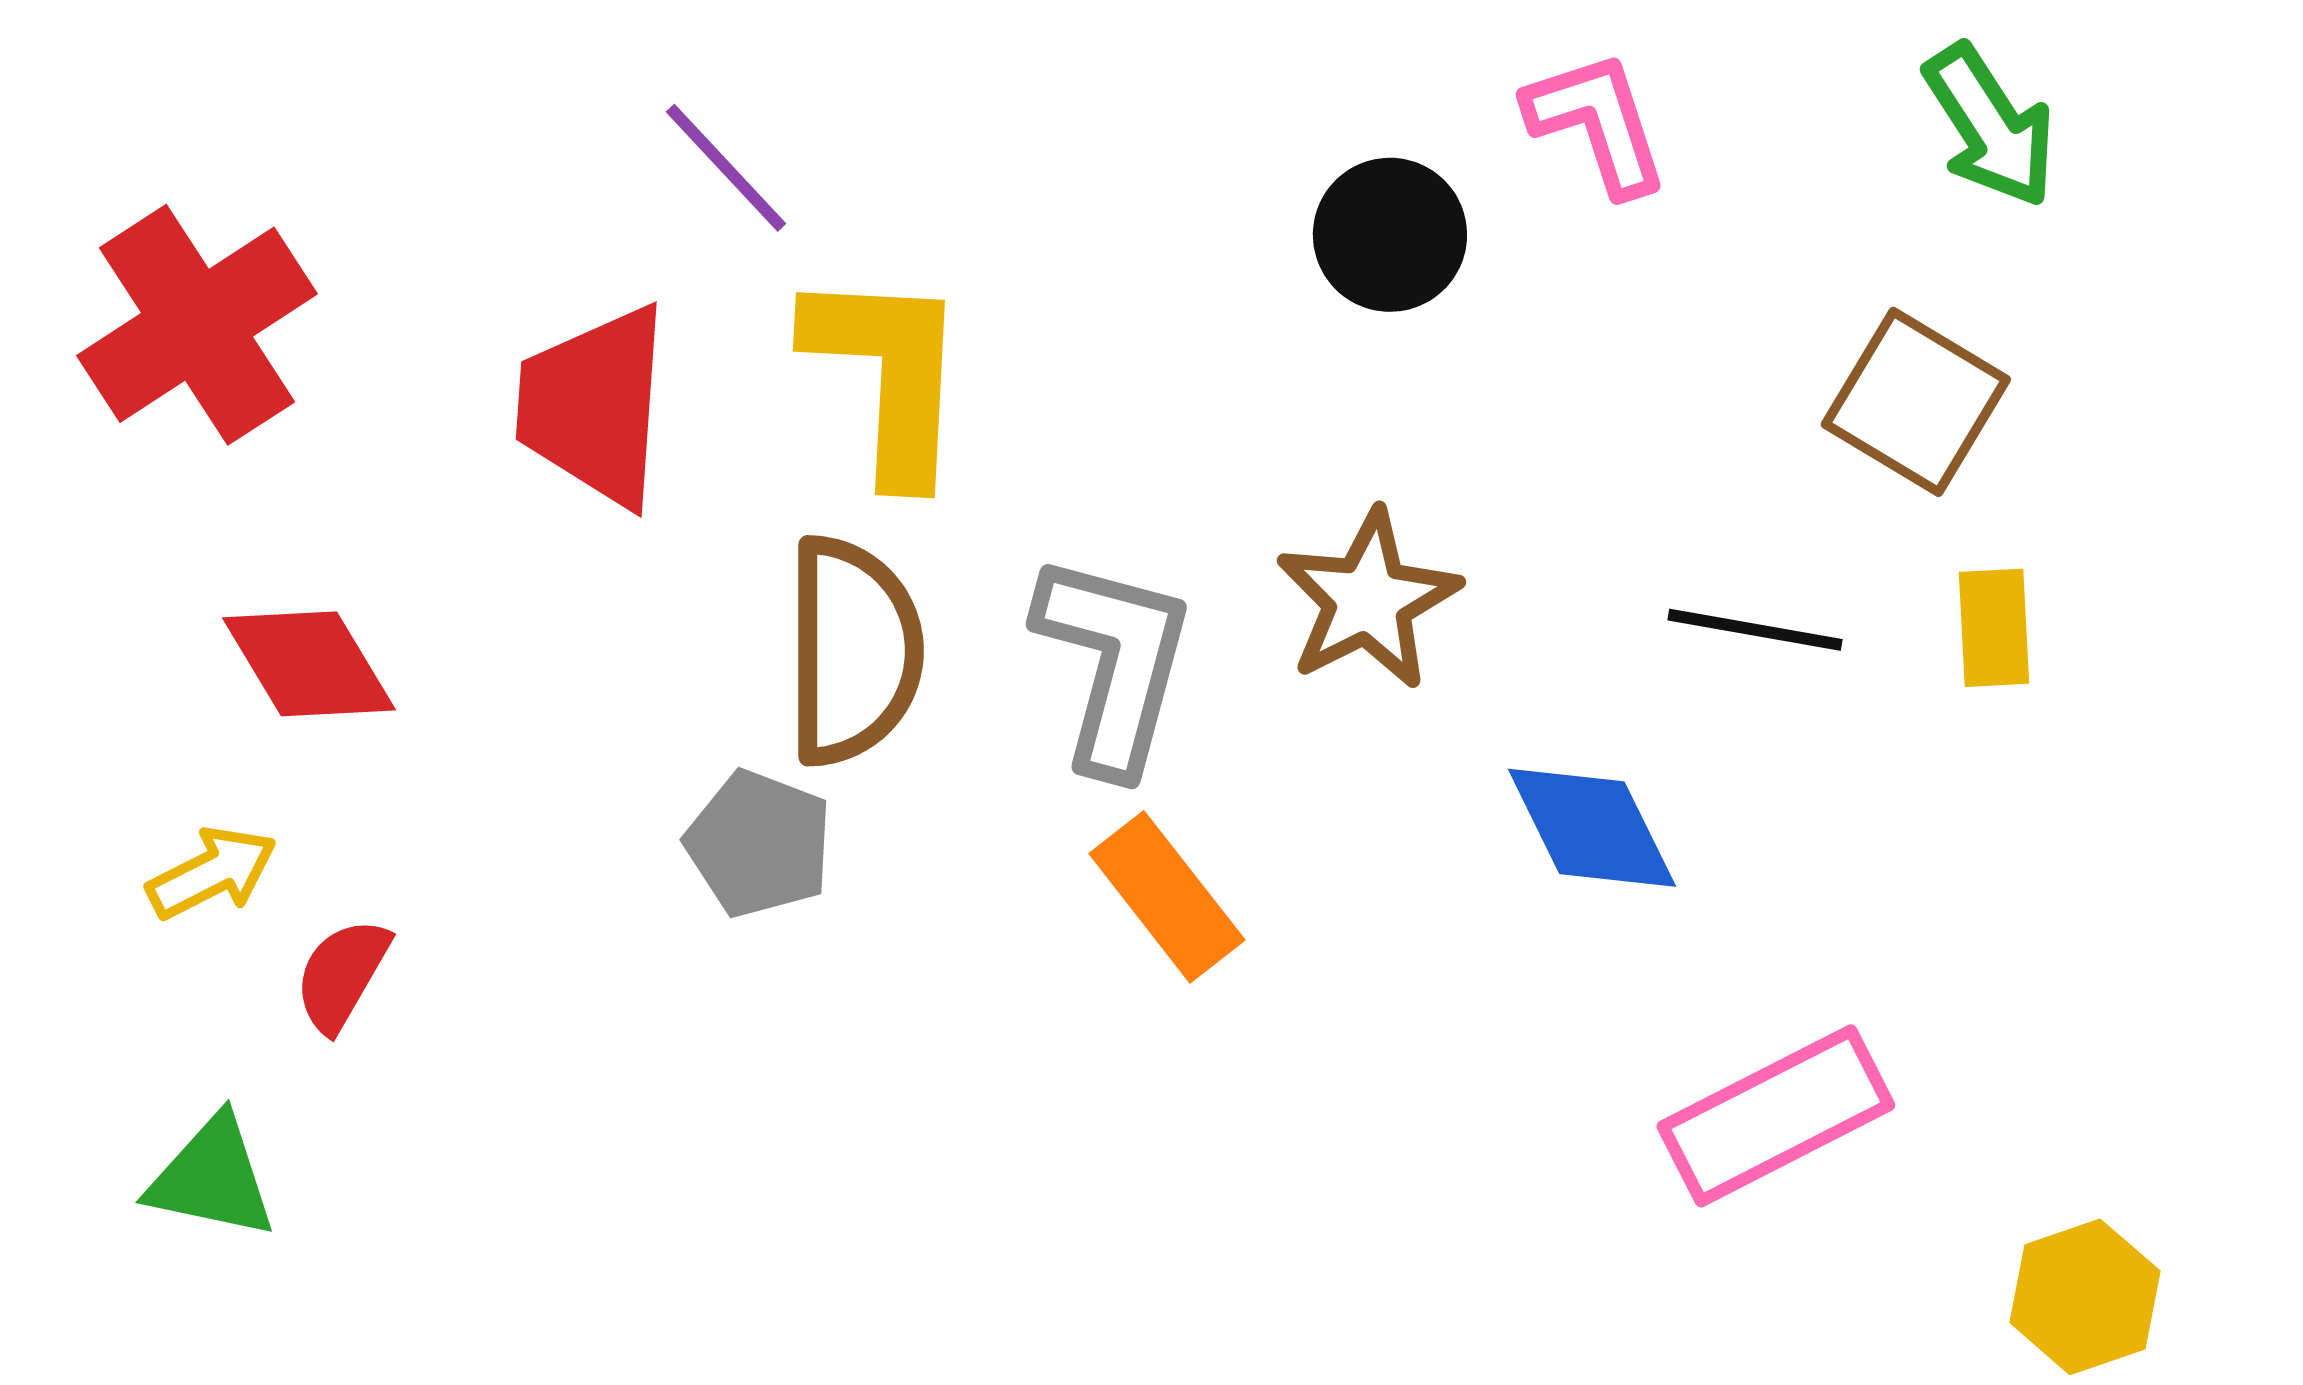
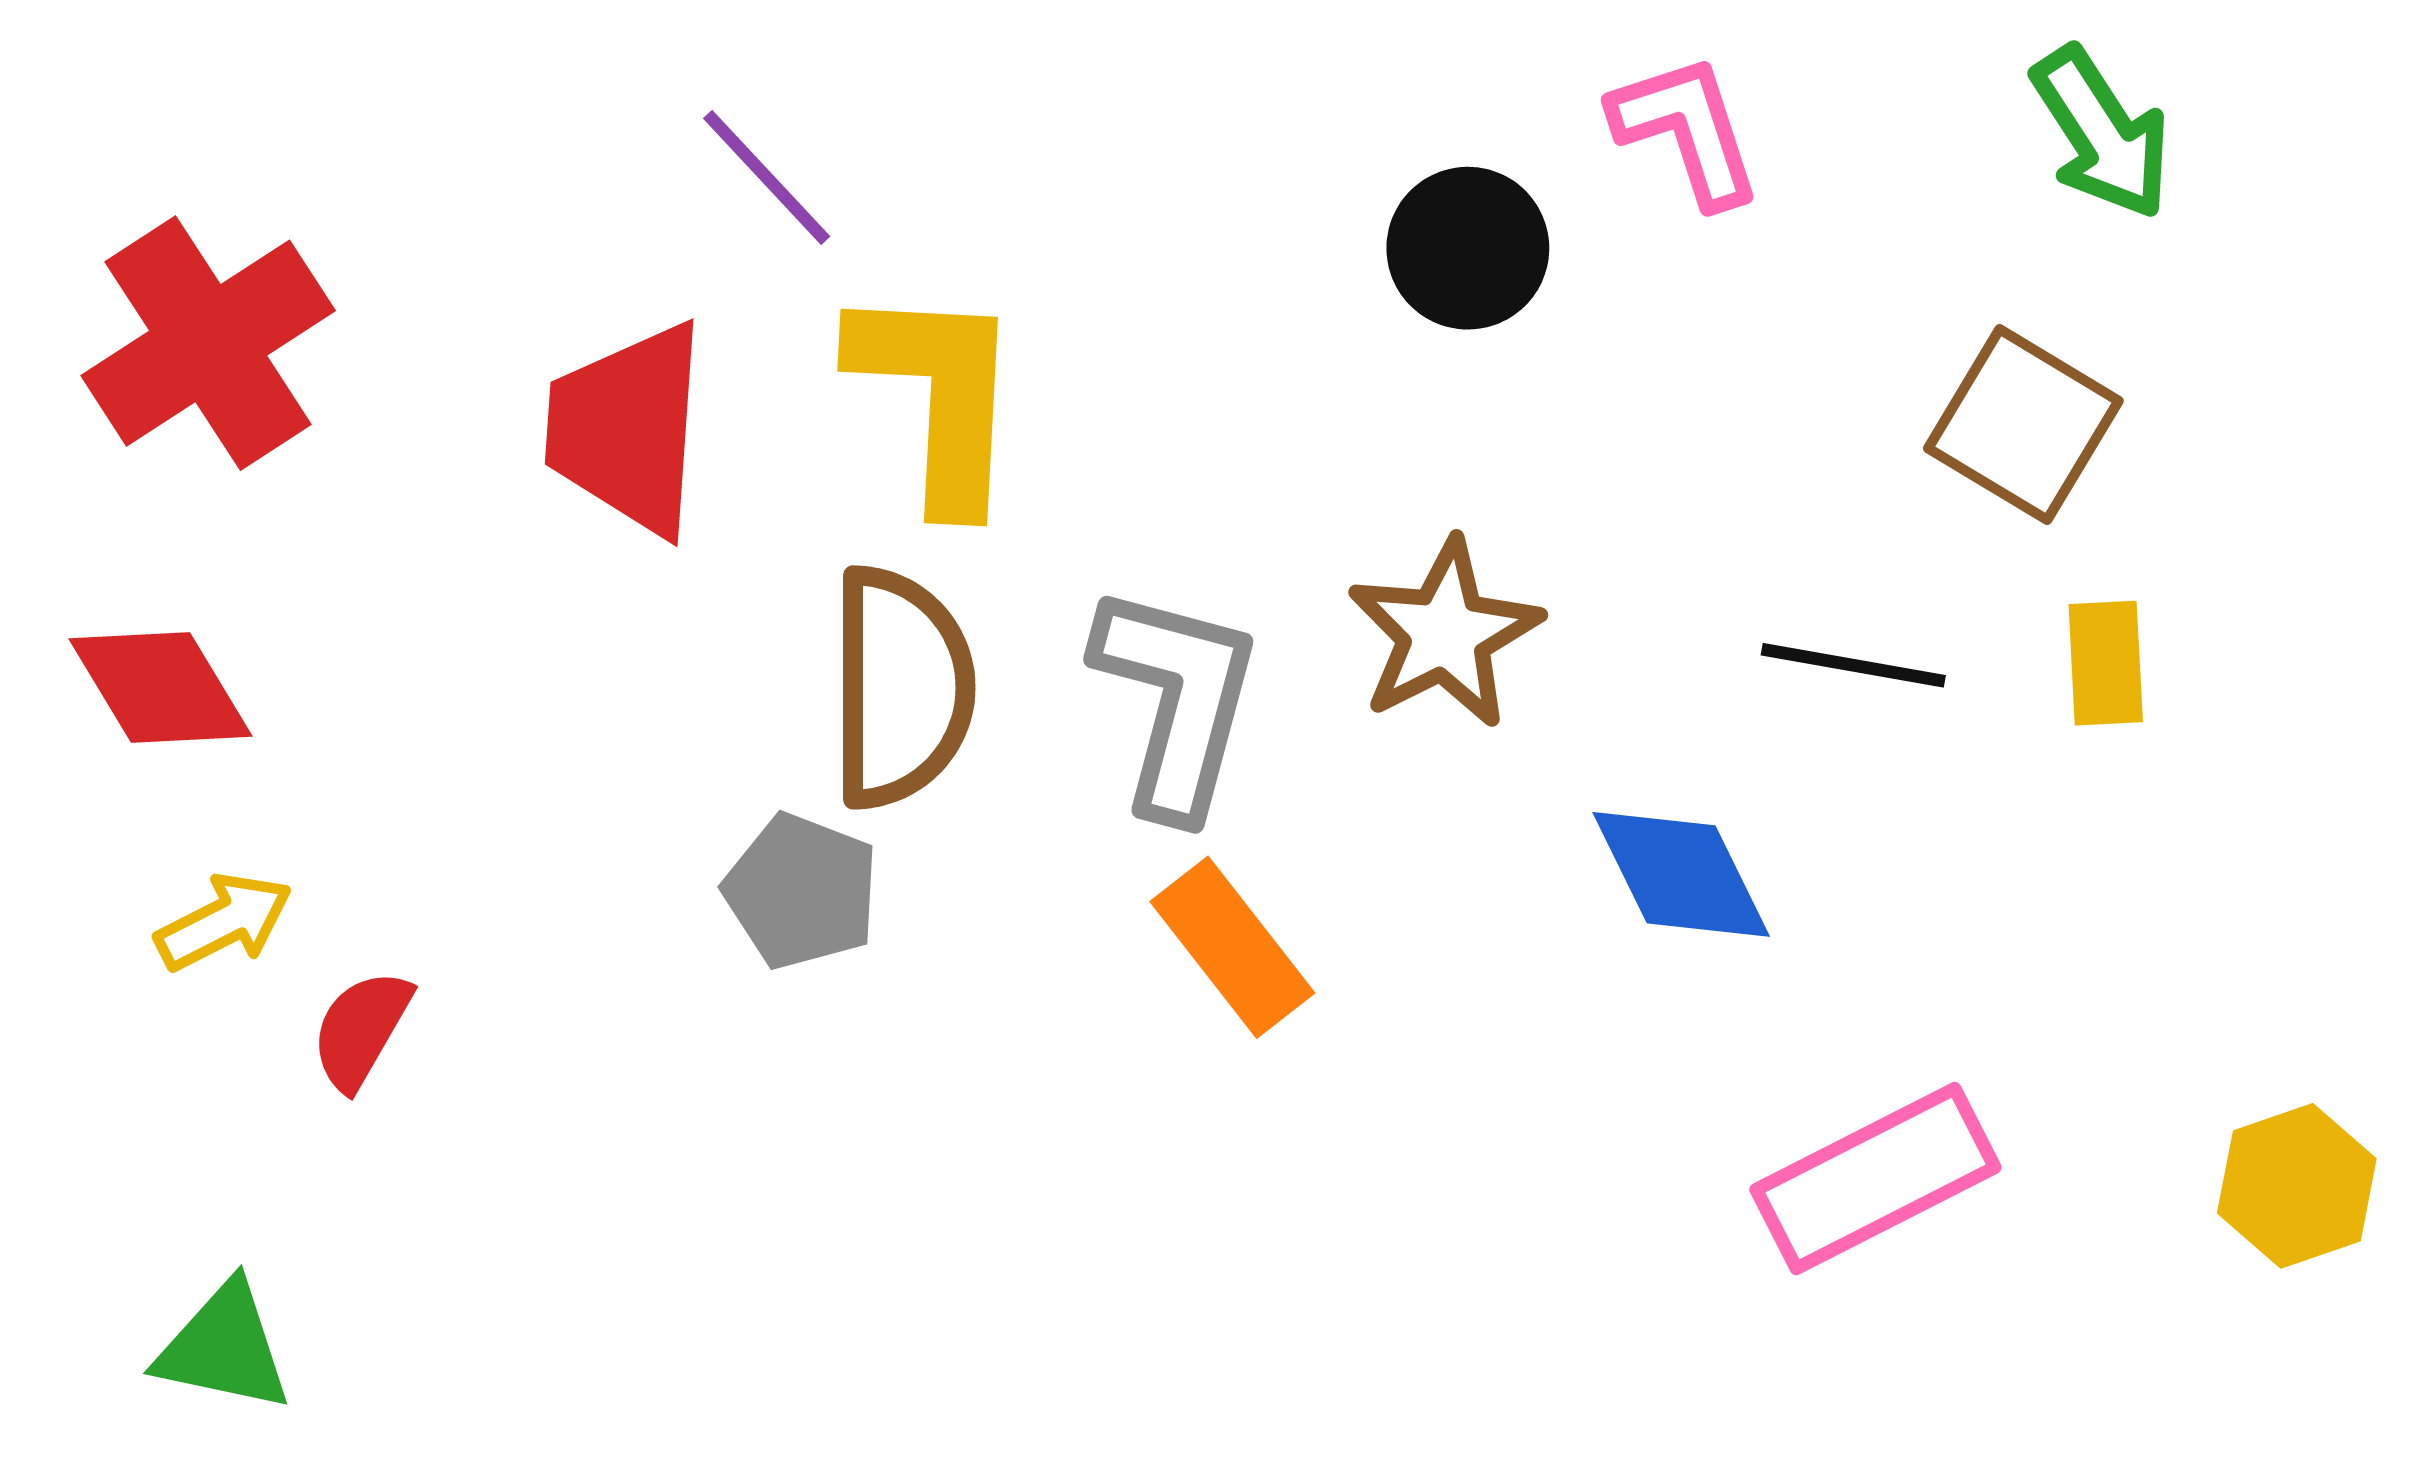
red diamond: (309, 664) -> (161, 687), moved
green triangle: (212, 1178) -> (224, 1347), moved
yellow hexagon: (2085, 1297) -> (2297, 1186), moved

